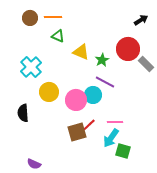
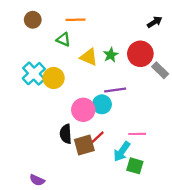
orange line: (53, 17) -> (76, 20), moved
green star: (102, 60) -> (111, 55), moved
purple line: (105, 82) -> (115, 90), turned -36
yellow circle: (49, 92) -> (54, 78), moved
black semicircle: (23, 113) -> (66, 134), moved
pink line: (115, 122) -> (137, 134), moved

